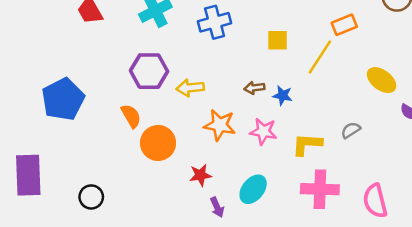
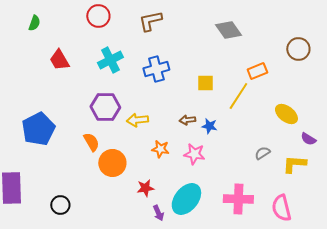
orange star: (220, 125) -> (160, 149), size x0.7
yellow L-shape: (307, 144) -> (294, 164), moved
cyan ellipse: (253, 189) -> (186, 199), size x1.4

